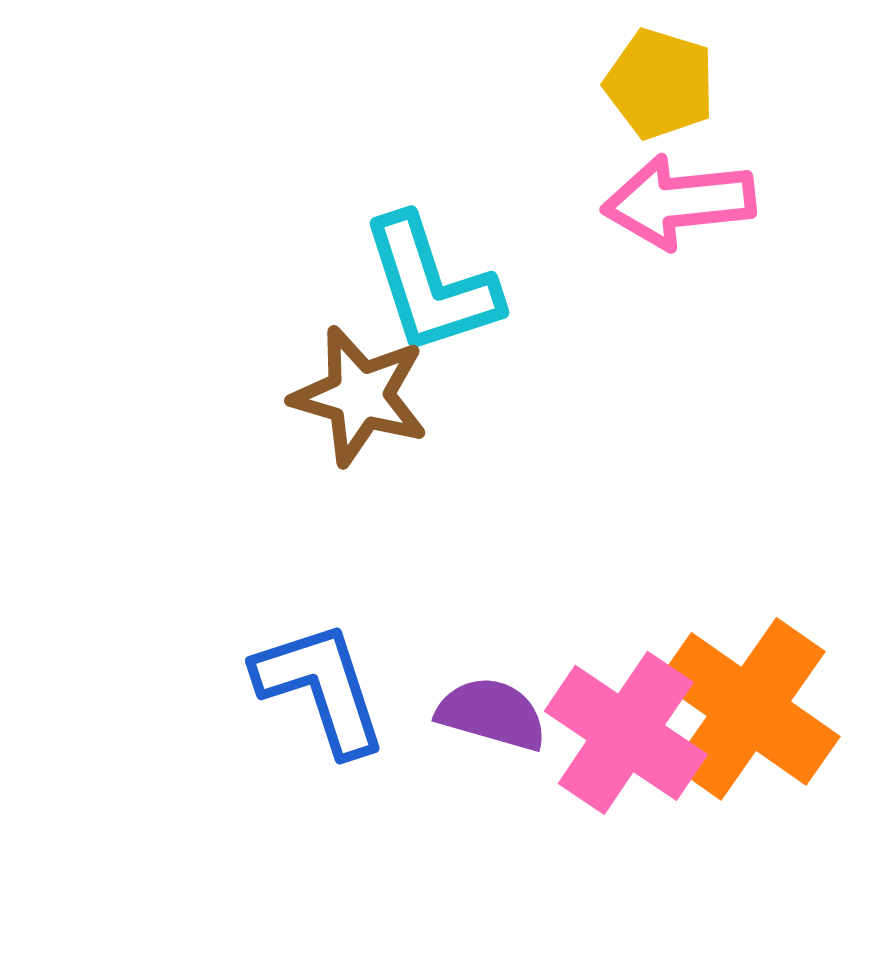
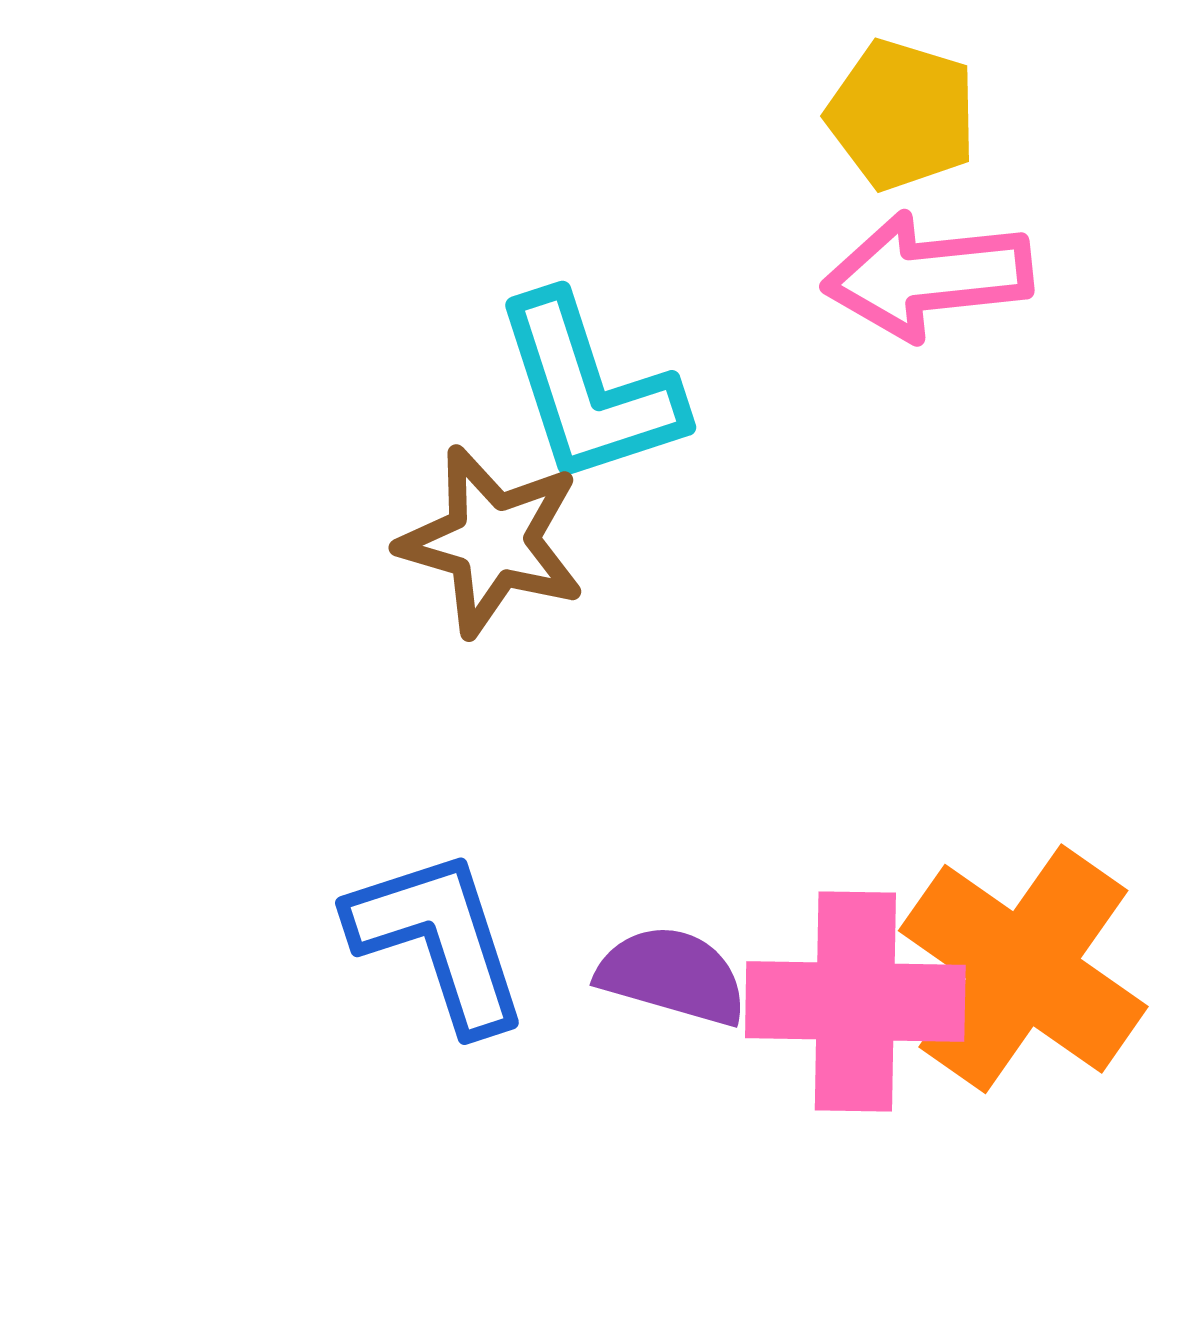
pink cross: (626, 733) -> (855, 1002), turned -33

